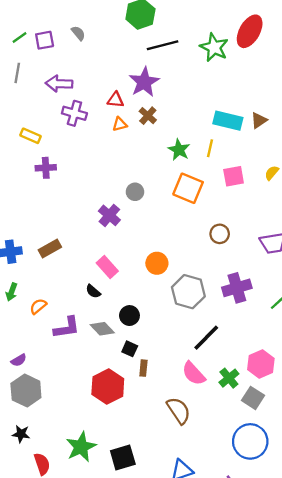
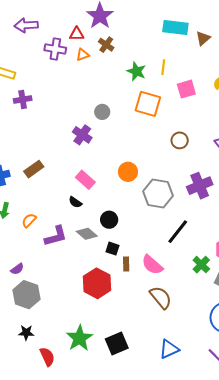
purple cross: (74, 113) -> (55, 49), moved
cyan rectangle: (228, 121) -> (175, 27), moved
pink semicircle: (194, 374) -> (152, 265), moved

